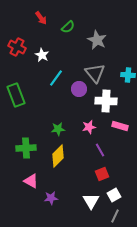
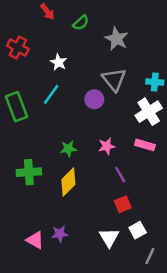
white star: (42, 55) -> (59, 62), moved
cyan line: (56, 78) -> (51, 94), moved
white cross: (106, 101) -> (149, 112), moved, turned -35
pink triangle: (31, 181) -> (35, 240), moved
gray line: (115, 216) -> (150, 256), moved

